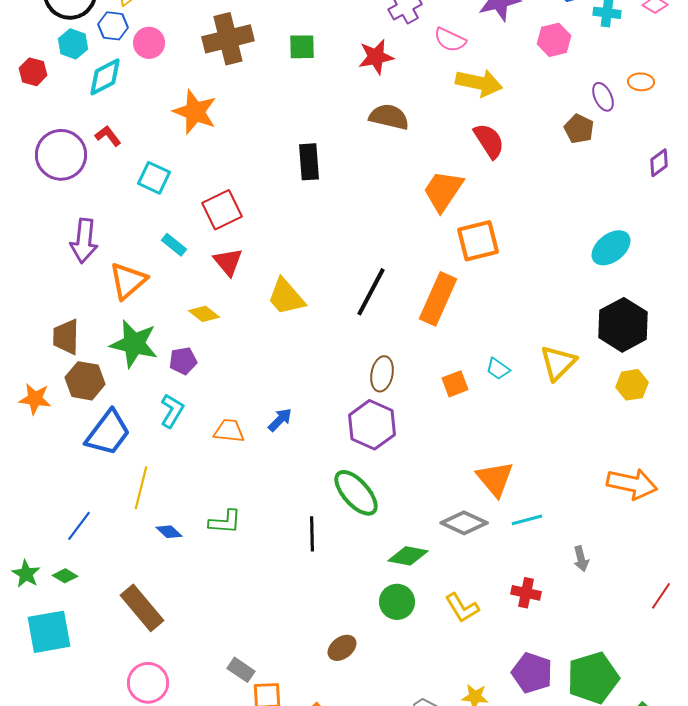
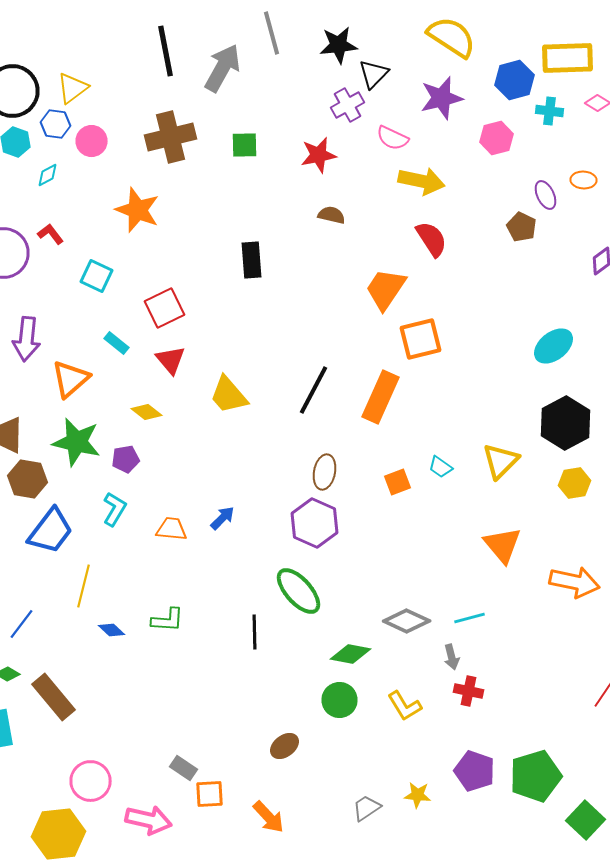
cyan diamond: (105, 77) -> (48, 175), size x0.6
brown semicircle: (389, 117) -> (332, 215), size x0.7
orange triangle: (495, 479) -> (502, 545), moved
gray arrow: (581, 559) -> (452, 657), moved
brown rectangle: (142, 608) -> (54, 697), moved

